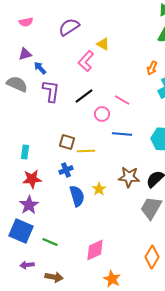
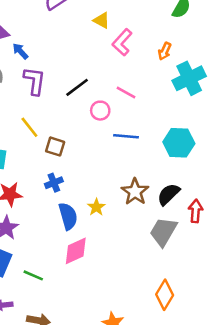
pink L-shape: (86, 61) -> (122, 42), moved
yellow line: (86, 151) -> (29, 127), moved, turned 54
brown star: (129, 177) -> (135, 192), turned 30
pink diamond: (95, 250) -> (76, 251), moved

